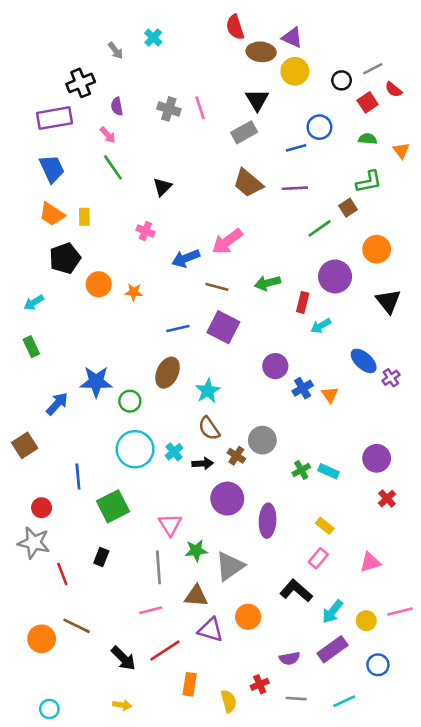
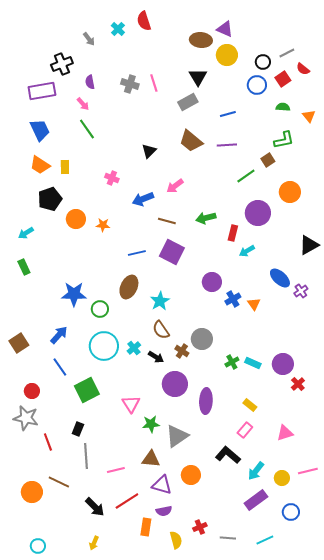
red semicircle: (235, 27) -> (144, 21), moved
blue circle: (319, 127) -> (257, 85), moved
black triangle: (162, 187) -> (149, 151), moved
pink arrow: (227, 241) -> (175, 186), size x0.7
black triangle: (388, 301) -> (309, 245), moved, turned 40
blue arrow: (57, 404) -> (59, 335), moved
purple circle: (377, 458) -> (283, 364), moved
black arrow: (203, 463) -> (156, 357), turned 35
blue line: (78, 476) -> (60, 367), turned -30
gray line: (158, 567) -> (86, 456), moved
purple semicircle: (290, 658) -> (164, 511), moved
yellow arrow: (122, 705) -> (94, 543), turned 104

